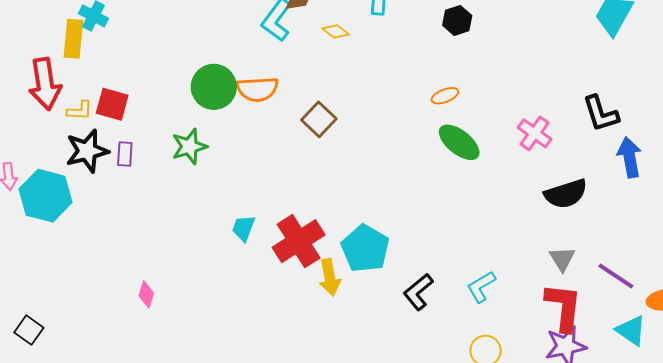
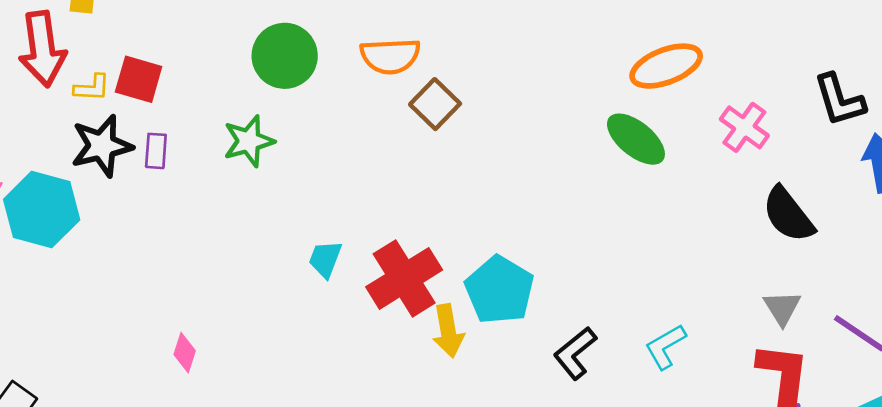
orange semicircle: (257, 89) -> (390, 56), moved
orange ellipse: (445, 96) -> (666, 66), moved, size x1.8
black semicircle: (566, 194) -> (788, 215), turned 69

